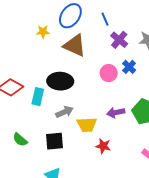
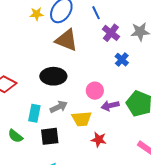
yellow star: (43, 32) -> (37, 14), moved
pink circle: (109, 73) -> (95, 91), moved
cyan rectangle: (38, 97) -> (34, 113), moved

